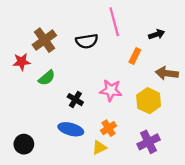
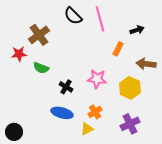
black semicircle: (87, 41) -> (73, 16), moved, turned 54
green semicircle: (47, 78) -> (41, 68), turned 63
black circle: (24, 144) -> (14, 132), moved

